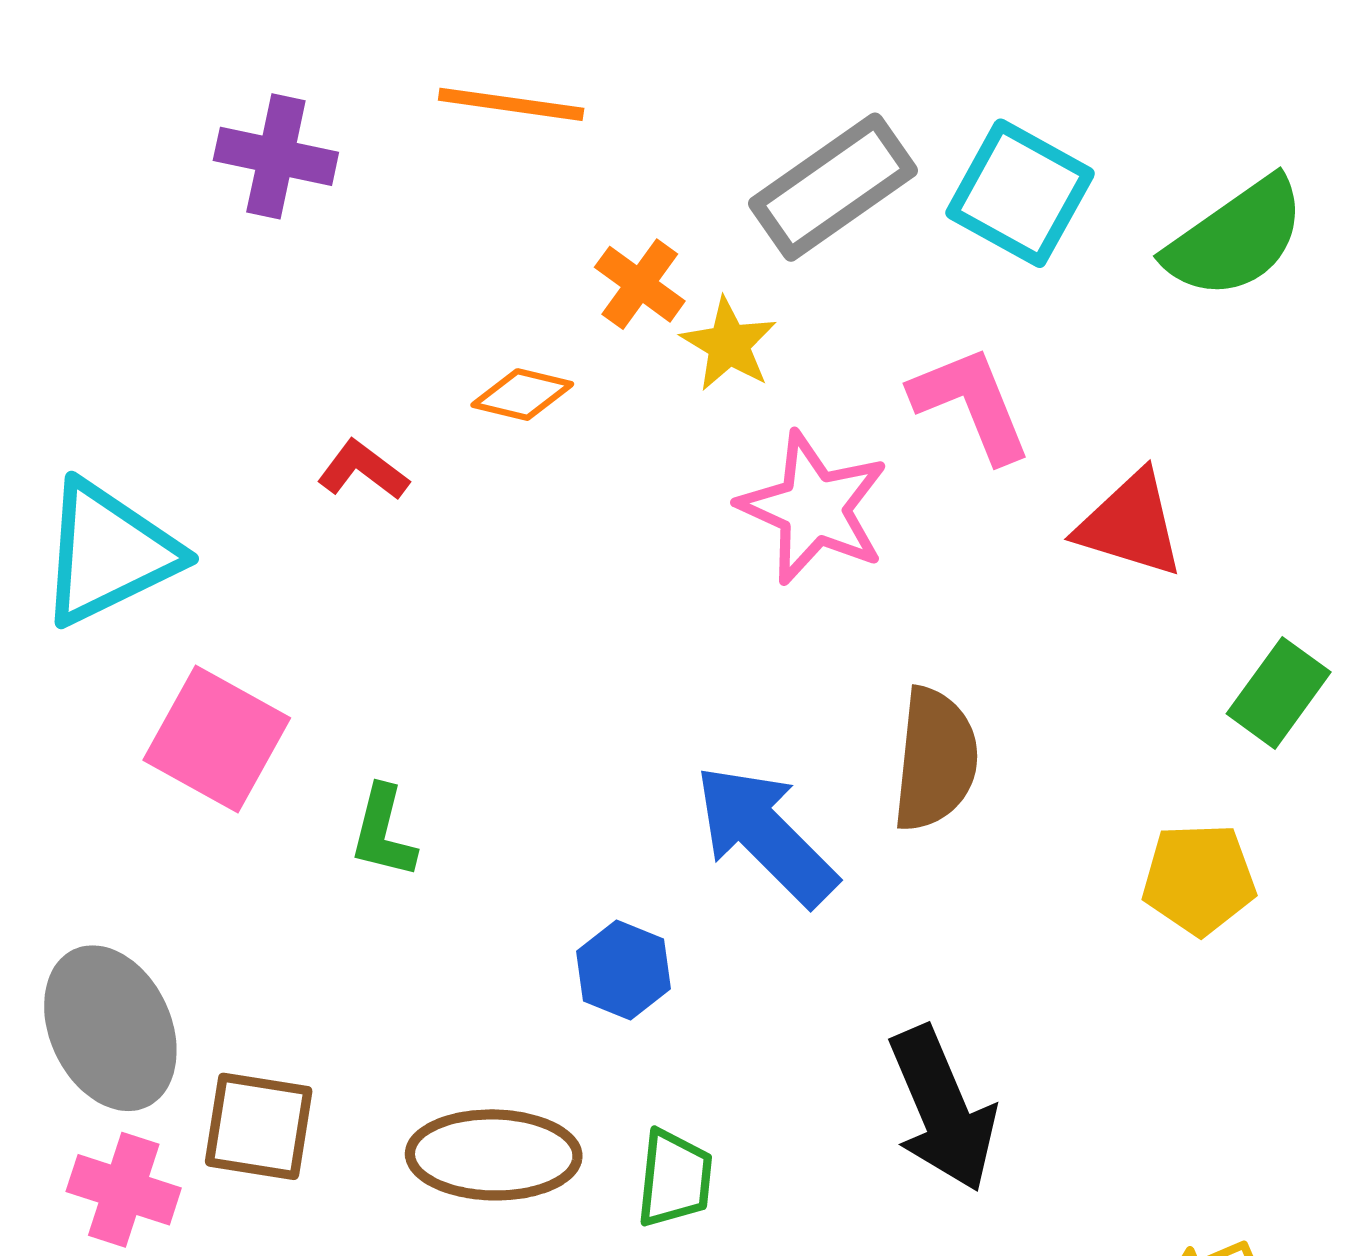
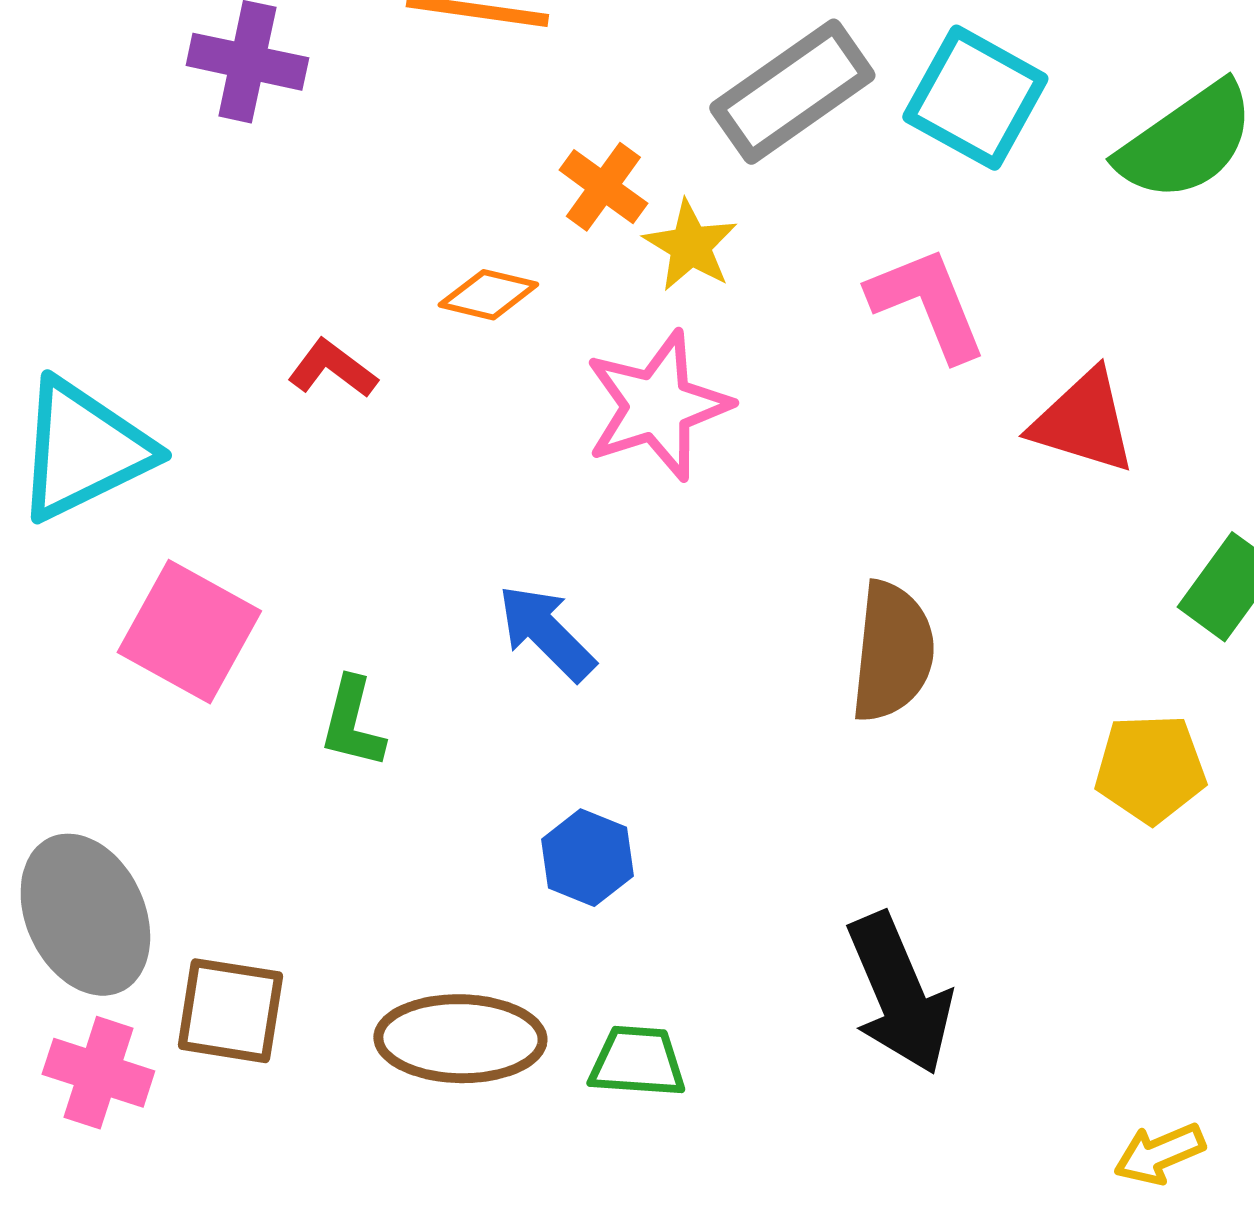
pink star: (814, 508) -> (657, 406), moved, turned 30
blue arrow: (766, 835) -> (546, 633), moved, size x0.7
green trapezoid: (675, 1178) -> (637, 1062), turned -92

